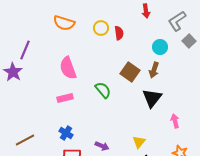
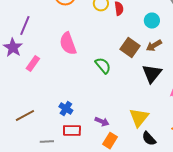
cyan circle: (160, 47) -> (152, 21), moved
brown arrow: (154, 70) -> (154, 46), turned 42
pink rectangle: (65, 98) -> (33, 64), moved, turned -42
yellow triangle: (139, 142) -> (139, 118), size x1.5

